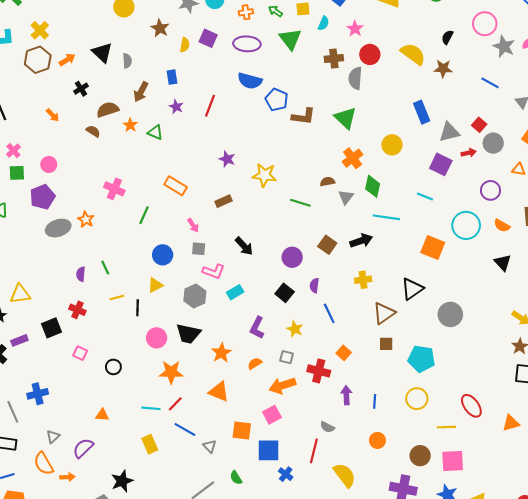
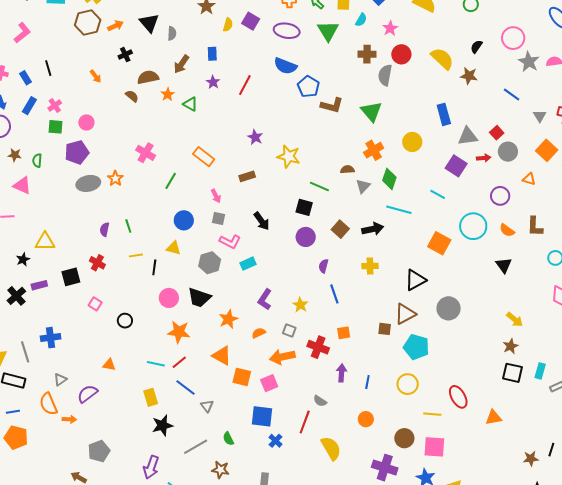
yellow triangle: (155, 285) -> (173, 248), turned 35
black square: (285, 293) -> (304, 207), moved, turned -30
brown triangle: (384, 313) -> (405, 314), moved
orange square: (344, 353) -> (344, 333), turned 32
orange square: (242, 430) -> (242, 377), moved
black star: (122, 481) -> (163, 425), moved

